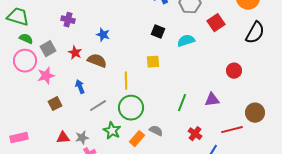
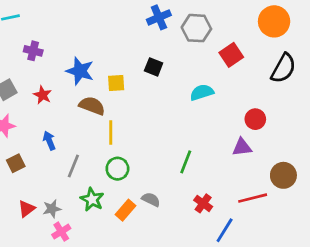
blue star: (103, 35) -> (80, 71), size x1.5
cyan semicircle: (186, 41) -> (202, 92), moved
brown semicircle: (97, 61) -> (92, 106), moved
yellow square: (153, 62) -> (116, 83), moved
purple triangle: (212, 100) -> (242, 147), moved
gray line: (98, 106) -> (73, 166), turned -36
green circle: (131, 108) -> (117, 169), size x0.7
red triangle: (63, 138) -> (26, 209), turned -32

